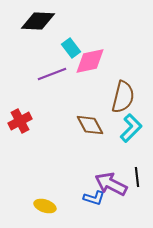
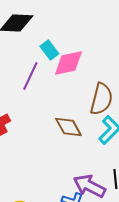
purple line: (52, 74) -> (30, 76), turned -44

